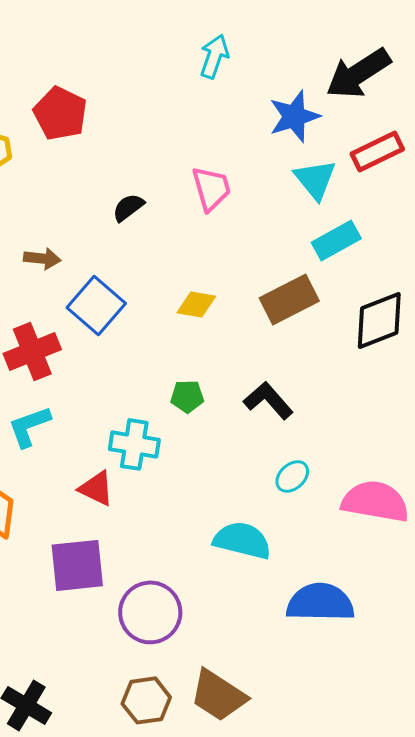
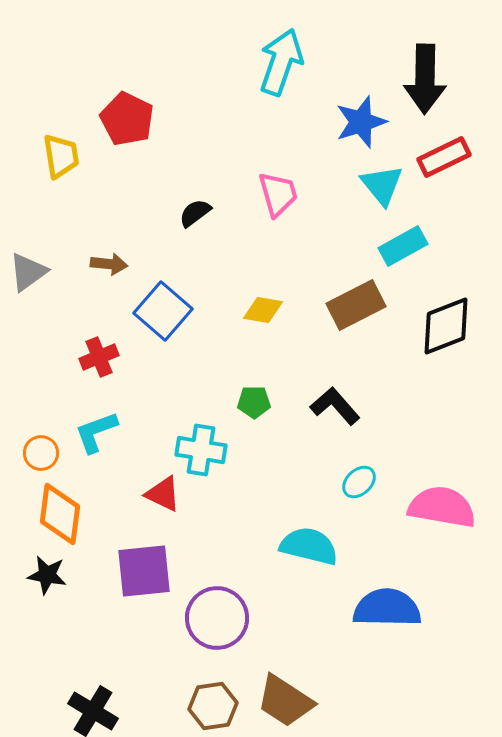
cyan arrow: (214, 56) -> (281, 62), size x1.5
black arrow: (358, 73) -> (425, 79), turned -56
red cross: (32, 351) -> (99, 357), size x0.7

